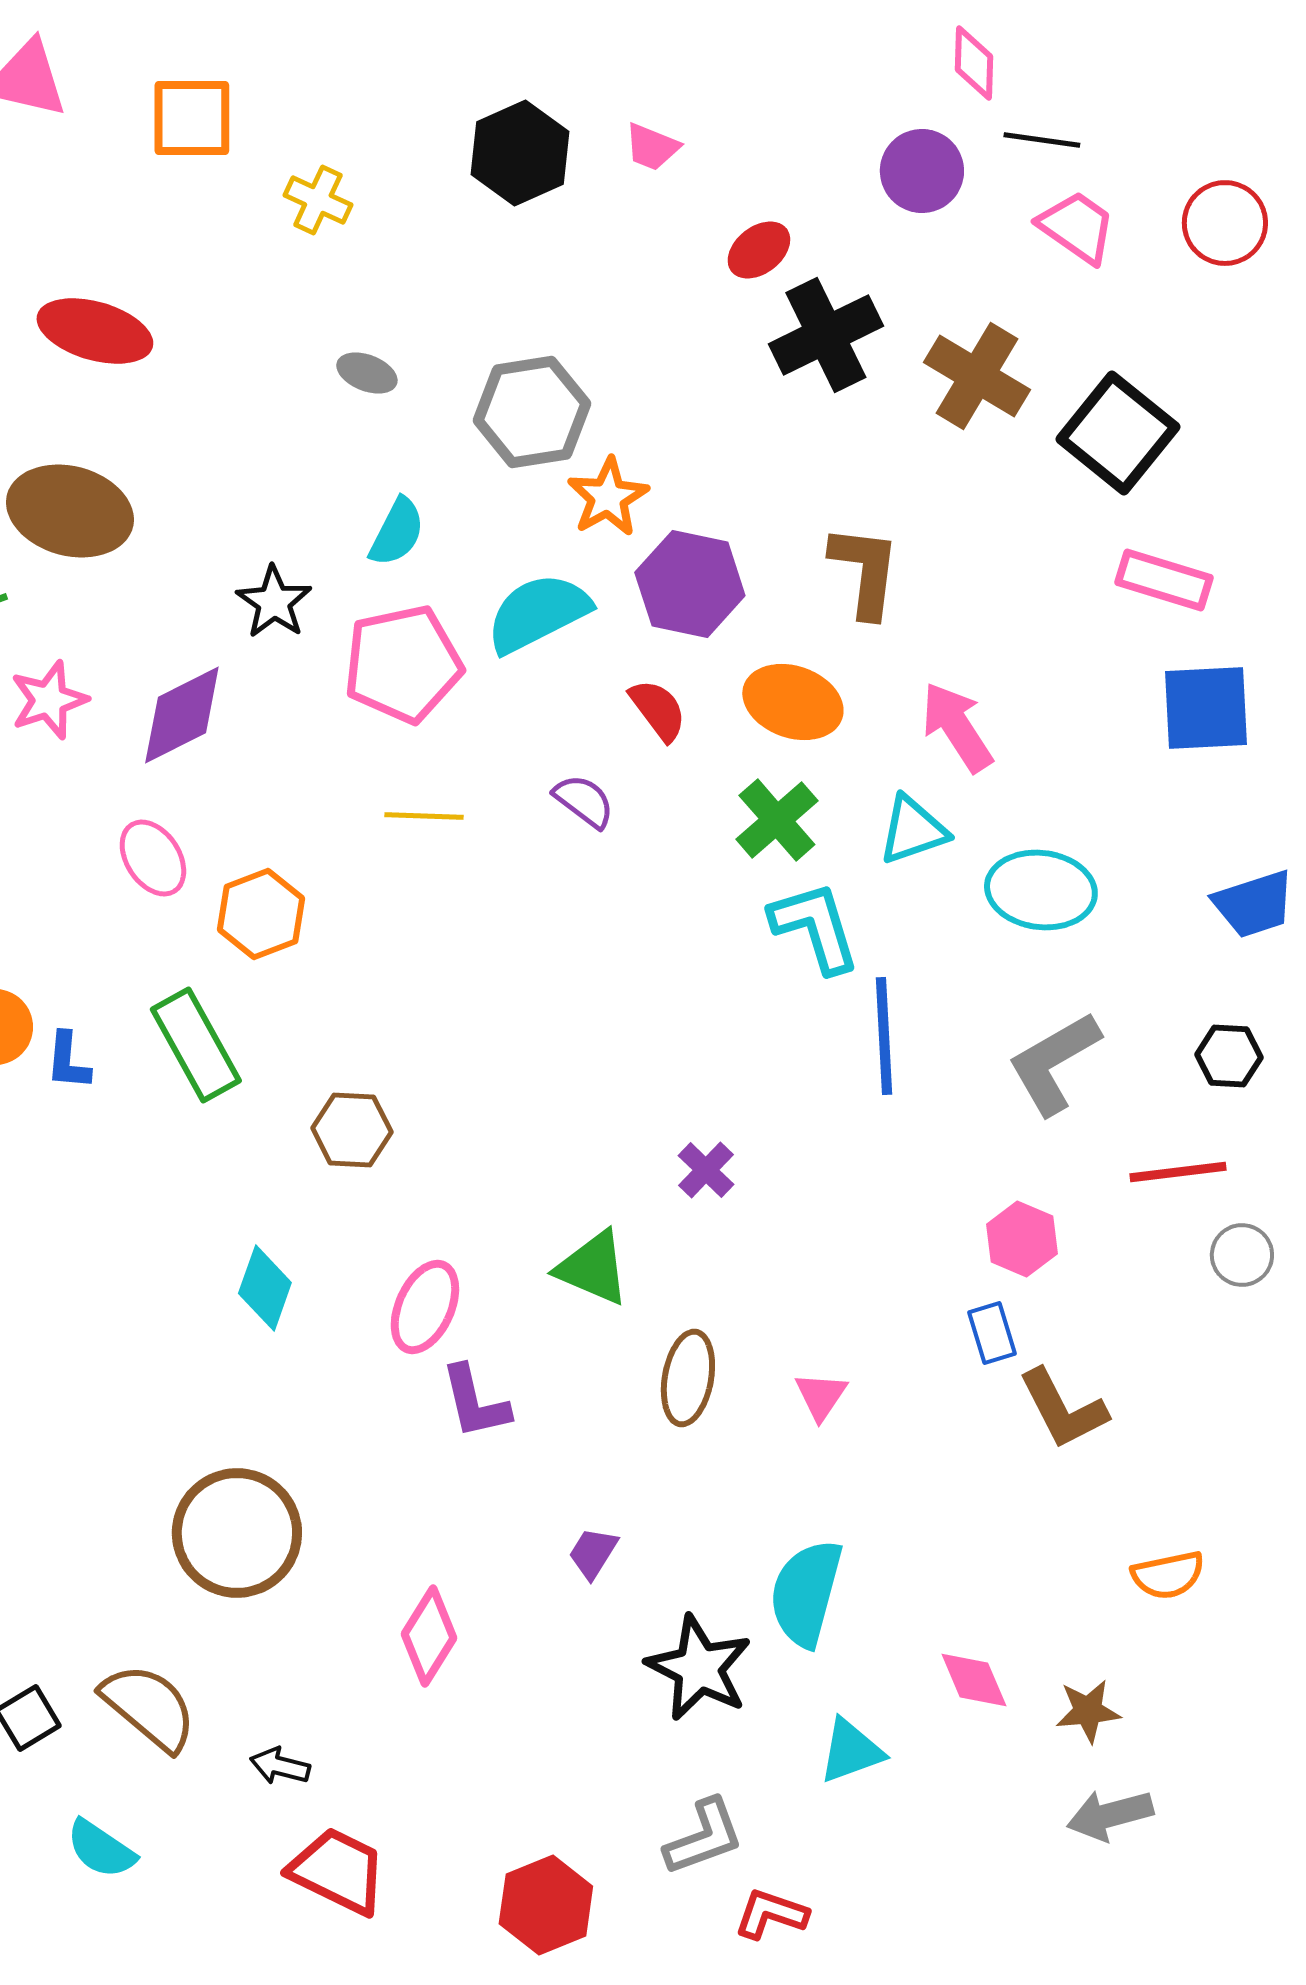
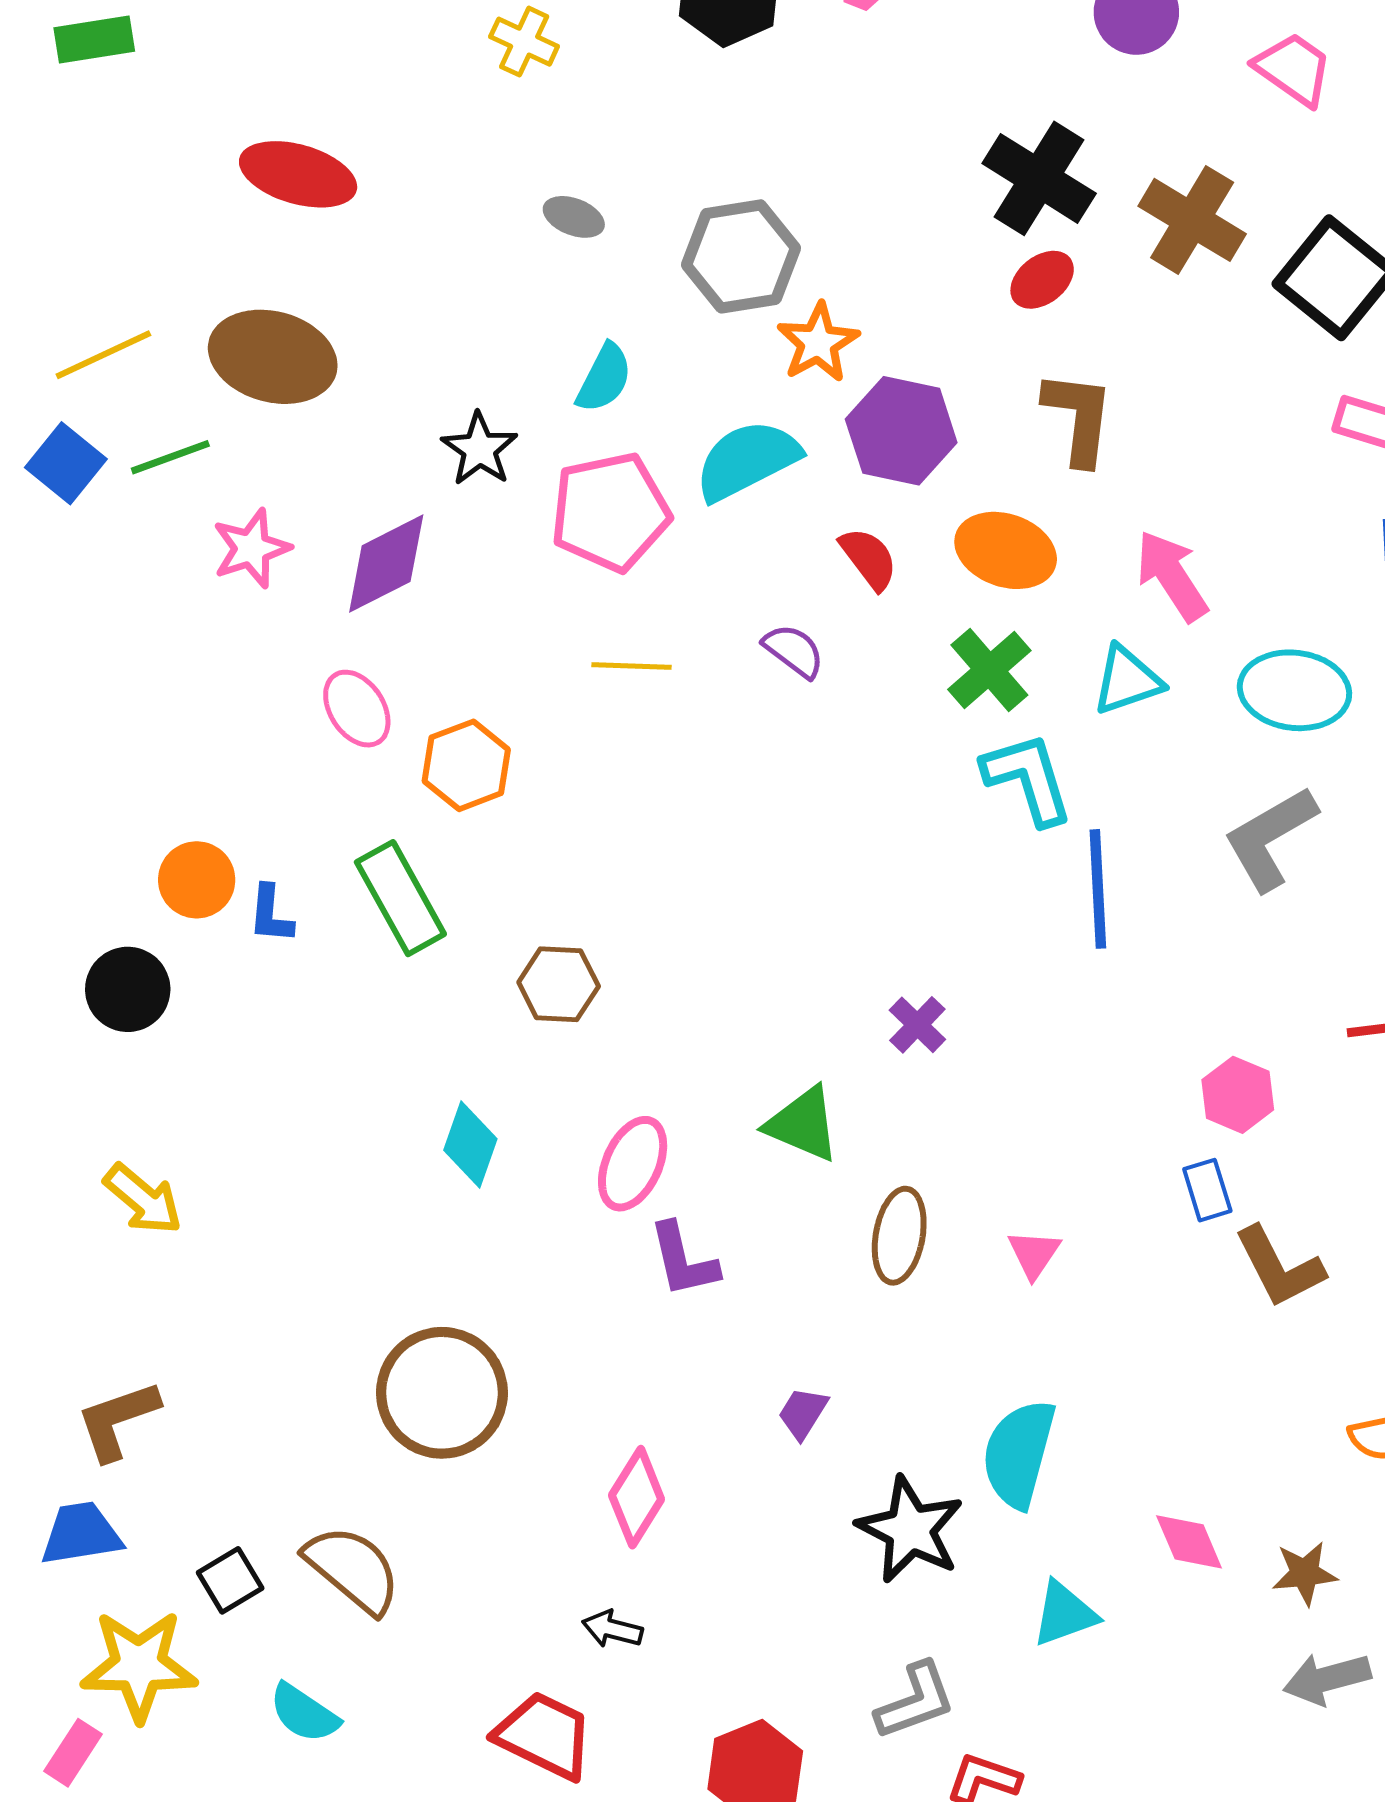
red ellipse: (759, 250) -> (1042, 280), moved
black cross: (826, 335) -> (1039, 178), turned -32
cyan ellipse: (1041, 890) -> (1294, 690), moved
gray L-shape: (1054, 1063) -> (1270, 838), moved
black arrow: (280, 1766) -> (612, 1629), moved

